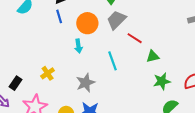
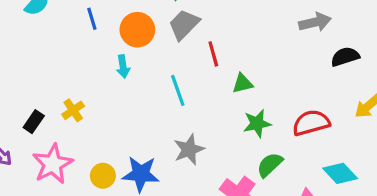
red line: (135, 38) -> (213, 54), turned 42
black rectangle: (15, 83) -> (34, 122), moved
gray star: (86, 83) -> (189, 149), moved

